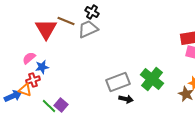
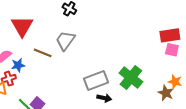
brown line: (66, 21) -> (43, 53), moved
gray trapezoid: (88, 29) -> (65, 41), moved, turned -30

